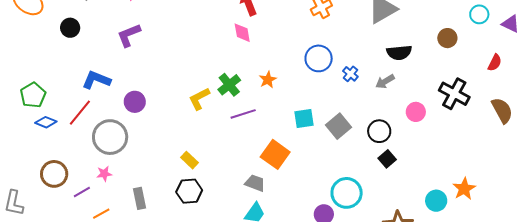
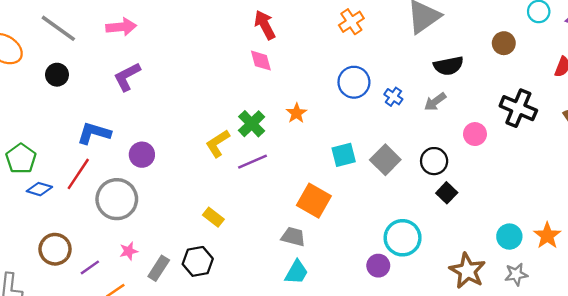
purple line: (243, 114) -> (252, 162), moved
pink star: (104, 174) -> (129, 251), moved
orange star: (464, 189) -> (547, 236), moved
black hexagon: (189, 191) -> (198, 261), moved
gray rectangle: (140, 198) -> (159, 268), turned 50

